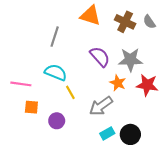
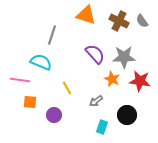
cyan semicircle: (56, 72) -> (41, 62), moved
gray arrow: (101, 106) -> (96, 101), size x0.6
cyan rectangle: (107, 133) -> (102, 127), turned -40
black circle: (130, 134) -> (127, 115), moved

